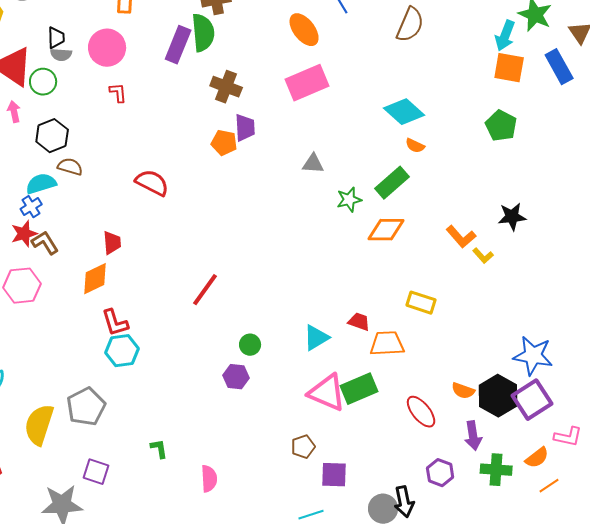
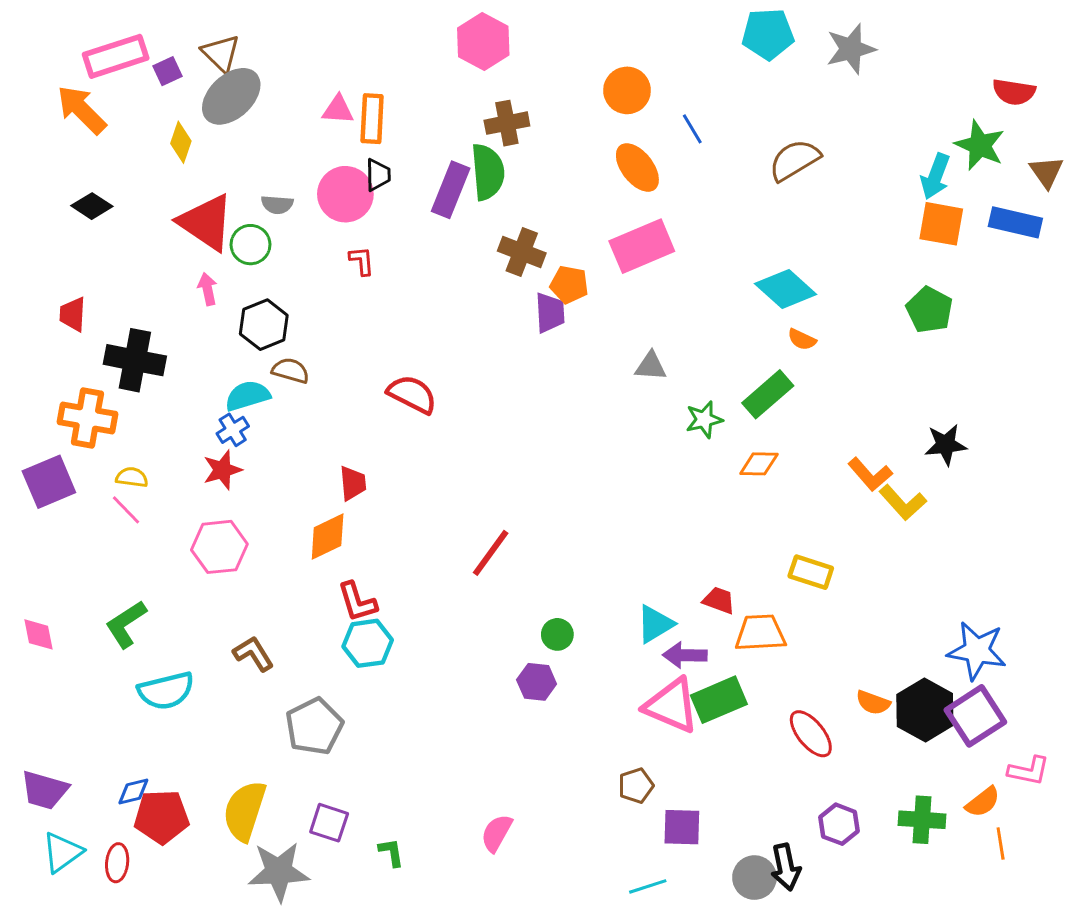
brown semicircle: (410, 25) -> (795, 160), turned -144
black trapezoid: (56, 38) -> (378, 175), moved
blue rectangle: (559, 67) -> (1015, 222), turned -48
orange pentagon: (224, 143) -> (569, 285), moved
orange diamond: (386, 230) -> (759, 464), size x0.7
brown L-shape: (45, 243) -> (253, 654), moved
yellow L-shape: (483, 256) -> (903, 503), size x1.5
yellow semicircle: (39, 425) -> (245, 811), moved
purple arrow: (473, 436) -> (685, 655), moved, turned 100
green L-shape: (159, 449) -> (391, 852), moved
pink semicircle: (209, 479) -> (497, 833), turned -148
orange line: (549, 486) -> (1001, 843), turned -65

